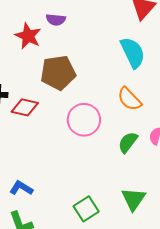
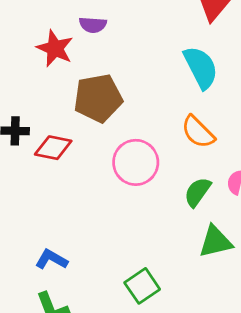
green triangle: (133, 199) -> (215, 242), moved, turned 44

